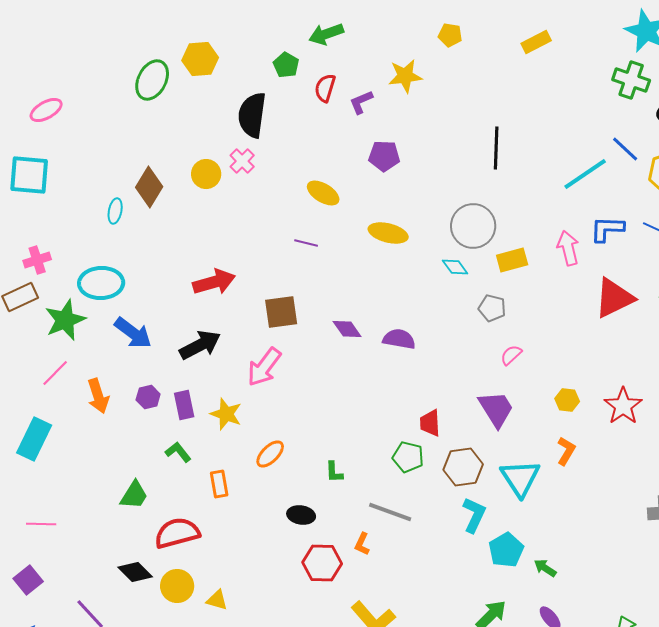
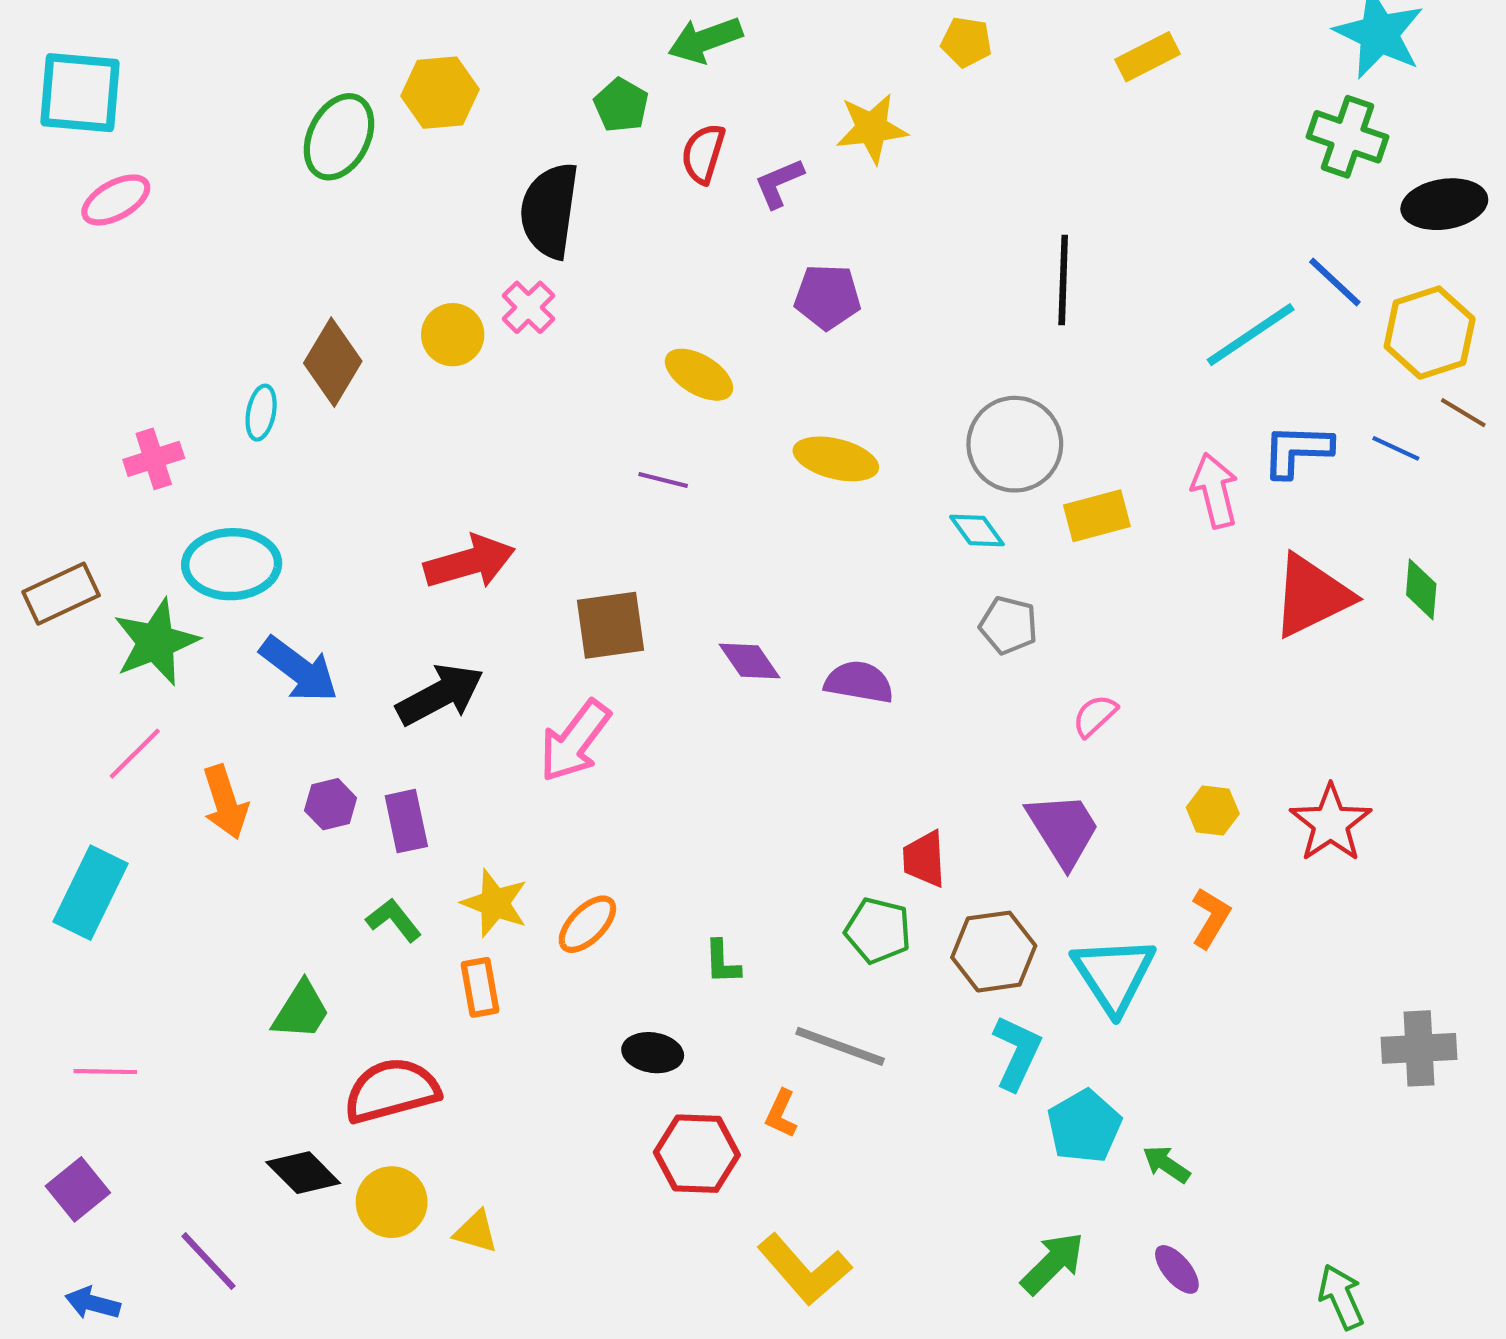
cyan square: (29, 175) -> (80, 93), moved
pink cross: (37, 260) -> (154, 459), moved
gray pentagon: (492, 308) -> (1008, 625), moved
yellow star: (226, 414) -> (495, 903), moved

